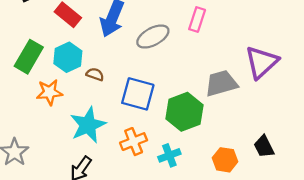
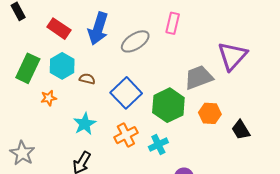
orange star: (49, 92) -> (49, 98), size x0.7
blue square: (138, 94) -> (126, 93), turned 36
cyan star: (88, 125) -> (85, 124), size x0.7
orange hexagon: (225, 160) -> (210, 113), moved

